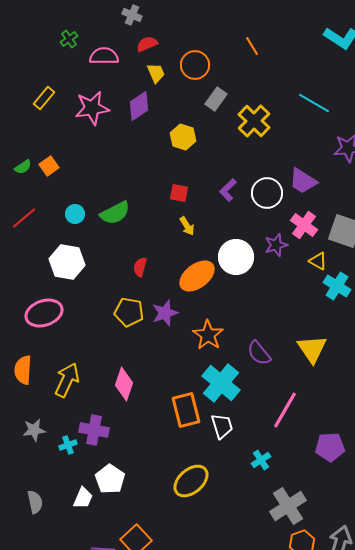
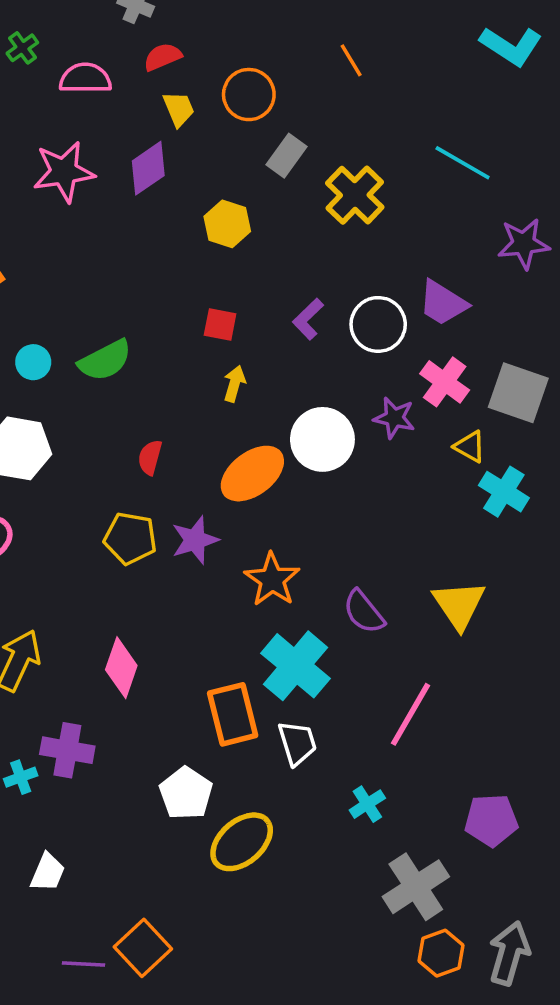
yellow arrow: (187, 226) -> (234, 384), turned -132
purple star: (276, 245) -> (394, 418), turned 30
purple pentagon: (330, 447) -> (491, 820), moved
white pentagon: (110, 479) -> (186, 793), moved

